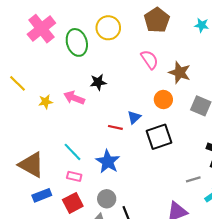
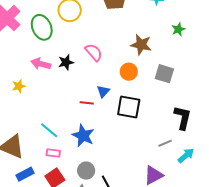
pink semicircle: (150, 60) -> (94, 52), moved
pink arrow: (74, 98) -> (41, 64), moved
black square: (159, 137) -> (129, 107), turned 35

